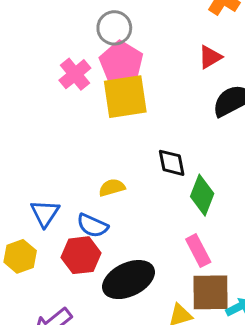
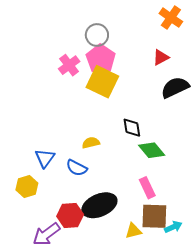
yellow square: (125, 97) -> (102, 82), turned 32
green diamond: (202, 195) -> (152, 150), turned -64
red hexagon: (81, 255) -> (70, 215), moved

